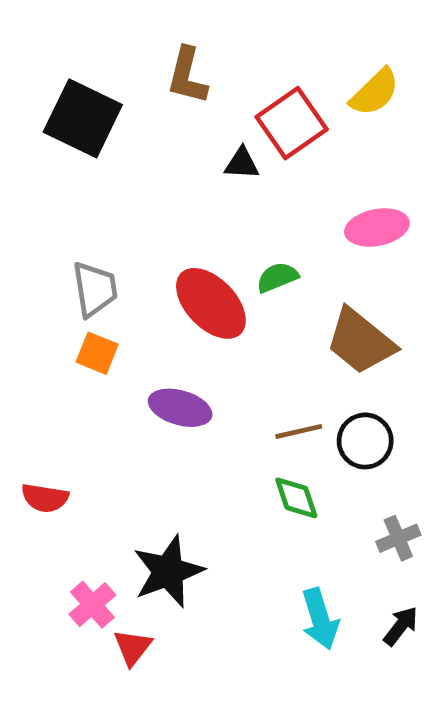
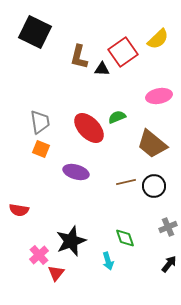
brown L-shape: (187, 76) -> (79, 57), moved
black square: (83, 118) -> (35, 32), moved
green diamond: (296, 498) -> (125, 238), moved
cyan arrow: (320, 619) -> (108, 261), moved, size x0.7

